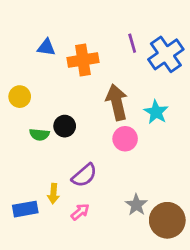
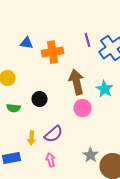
green semicircle: (39, 135) -> (14, 108), moved
yellow arrow: (53, 194) -> (32, 138), moved
pink arrow: (80, 212) -> (51, 160), turned -64

